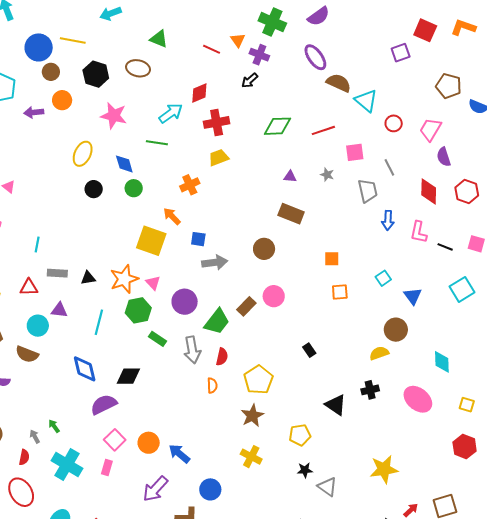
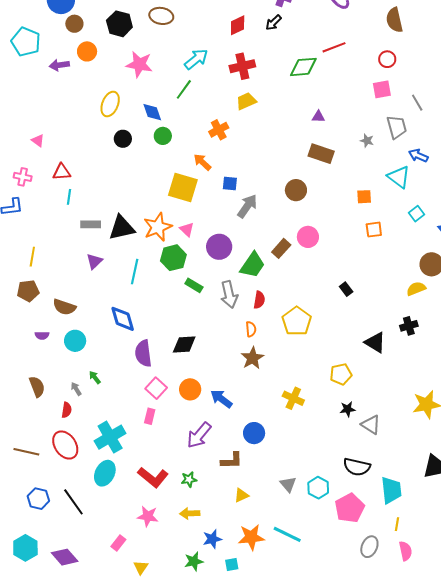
brown semicircle: (339, 83) -> (394, 20), moved, turned -125
red diamond: (199, 93) -> (238, 25), moved
cyan triangle: (366, 101) -> (399, 177), moved
red circle: (394, 123) -> (387, 59), moved
red line: (323, 130) -> (334, 47), moved
green line: (157, 143) -> (184, 89), turned -60
gray star: (327, 175) -> (367, 141), moved
blue arrow: (388, 220) -> (418, 156), turned 114
gray arrow: (215, 262) -> (247, 206), turned -45
black triangle: (88, 278) -> (122, 228), size x1.8
red triangle: (29, 287) -> (62, 172), moved
purple triangle: (59, 310) -> (94, 261), turned -48
cyan circle: (38, 326) -> (75, 341), moved
black diamond: (128, 376) -> (184, 345), moved
purple semicircle: (104, 404) -> (143, 353), turned -68
brown star: (252, 416) -> (252, 358), moved
cyan cross: (67, 464) -> (110, 437), moved, turned 32

